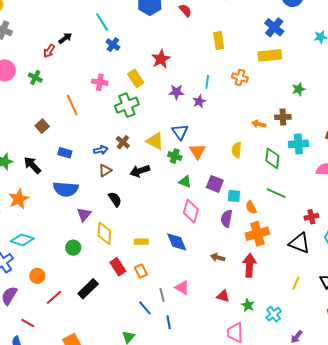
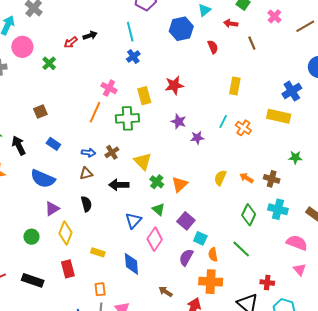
cyan line: (207, 82) -> (223, 122), moved
orange line: (72, 105) -> (95, 112), moved, turned 30
blue triangle: (180, 132) -> (133, 221), moved
yellow semicircle: (237, 150) -> (220, 178), moved
orange rectangle: (141, 271) -> (100, 289), moved
black rectangle: (88, 289) -> (33, 280), turned 45

